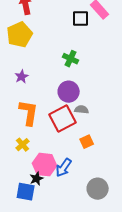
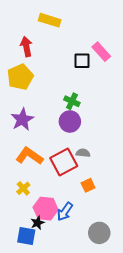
purple star: (22, 77) -> (22, 119), size x1.6
purple circle: (69, 92) -> (70, 122), moved
orange L-shape: (29, 113) -> (29, 156), turned -64

